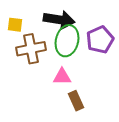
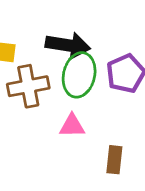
brown rectangle: (76, 101) -> (114, 160), moved, turned 30

